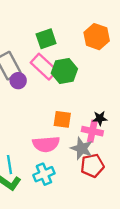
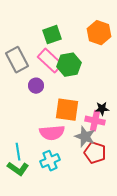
purple circle: (18, 81) -> (36, 86), moved
orange square: (62, 119) -> (67, 110), size x1.4
red pentagon: (92, 166) -> (95, 153), turned 30

